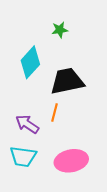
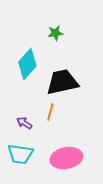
purple arrow: (27, 124) -> (24, 123), size x0.7

